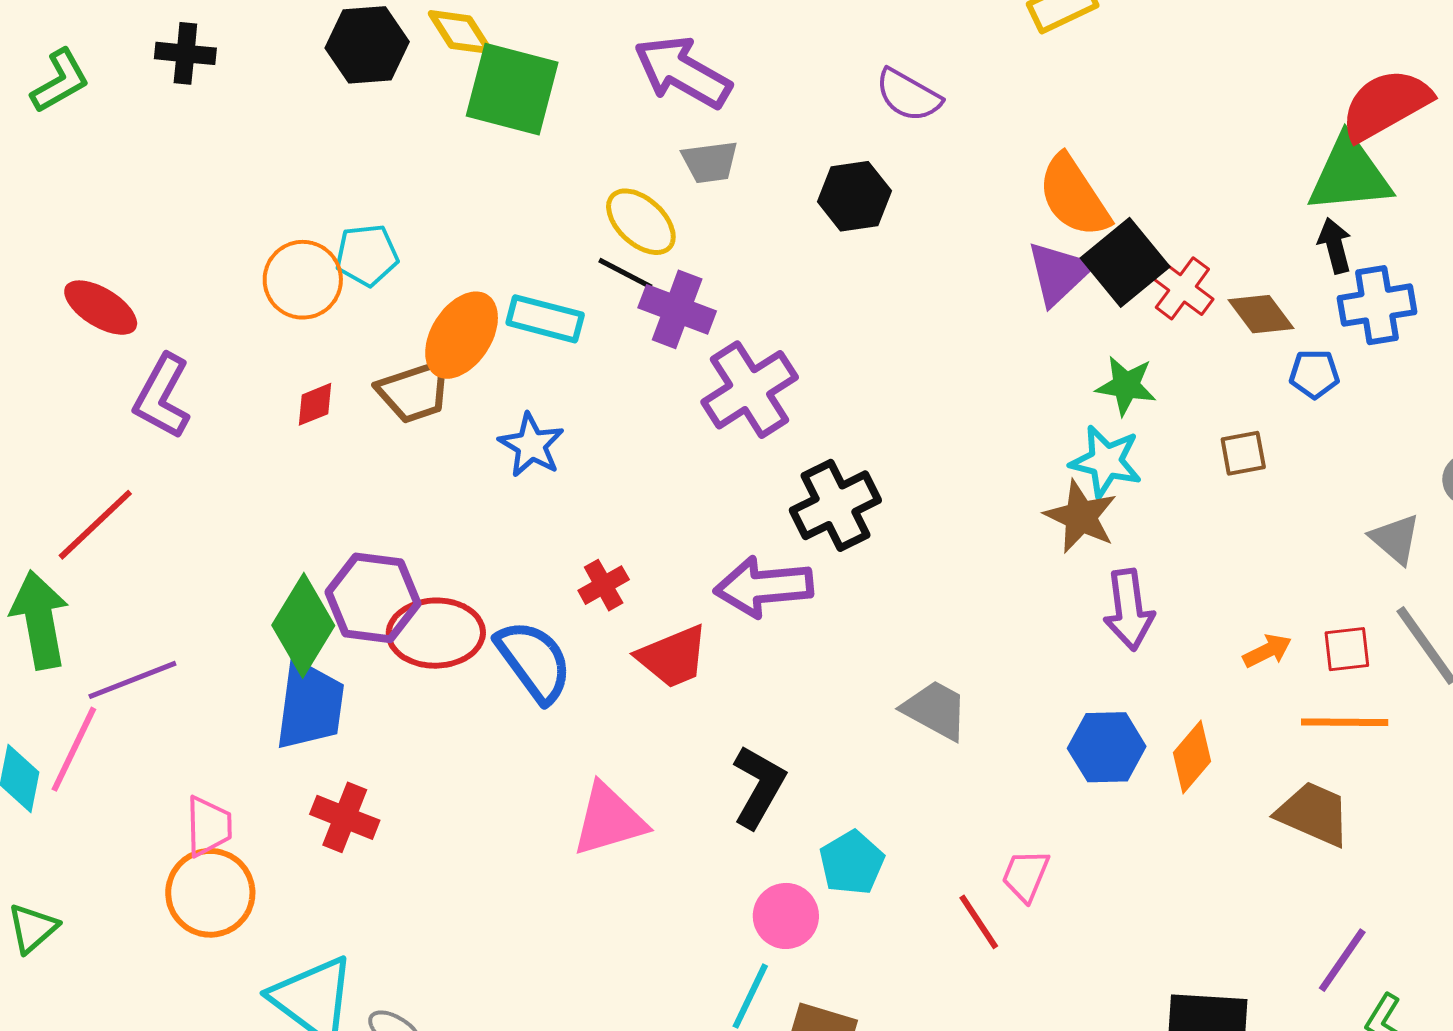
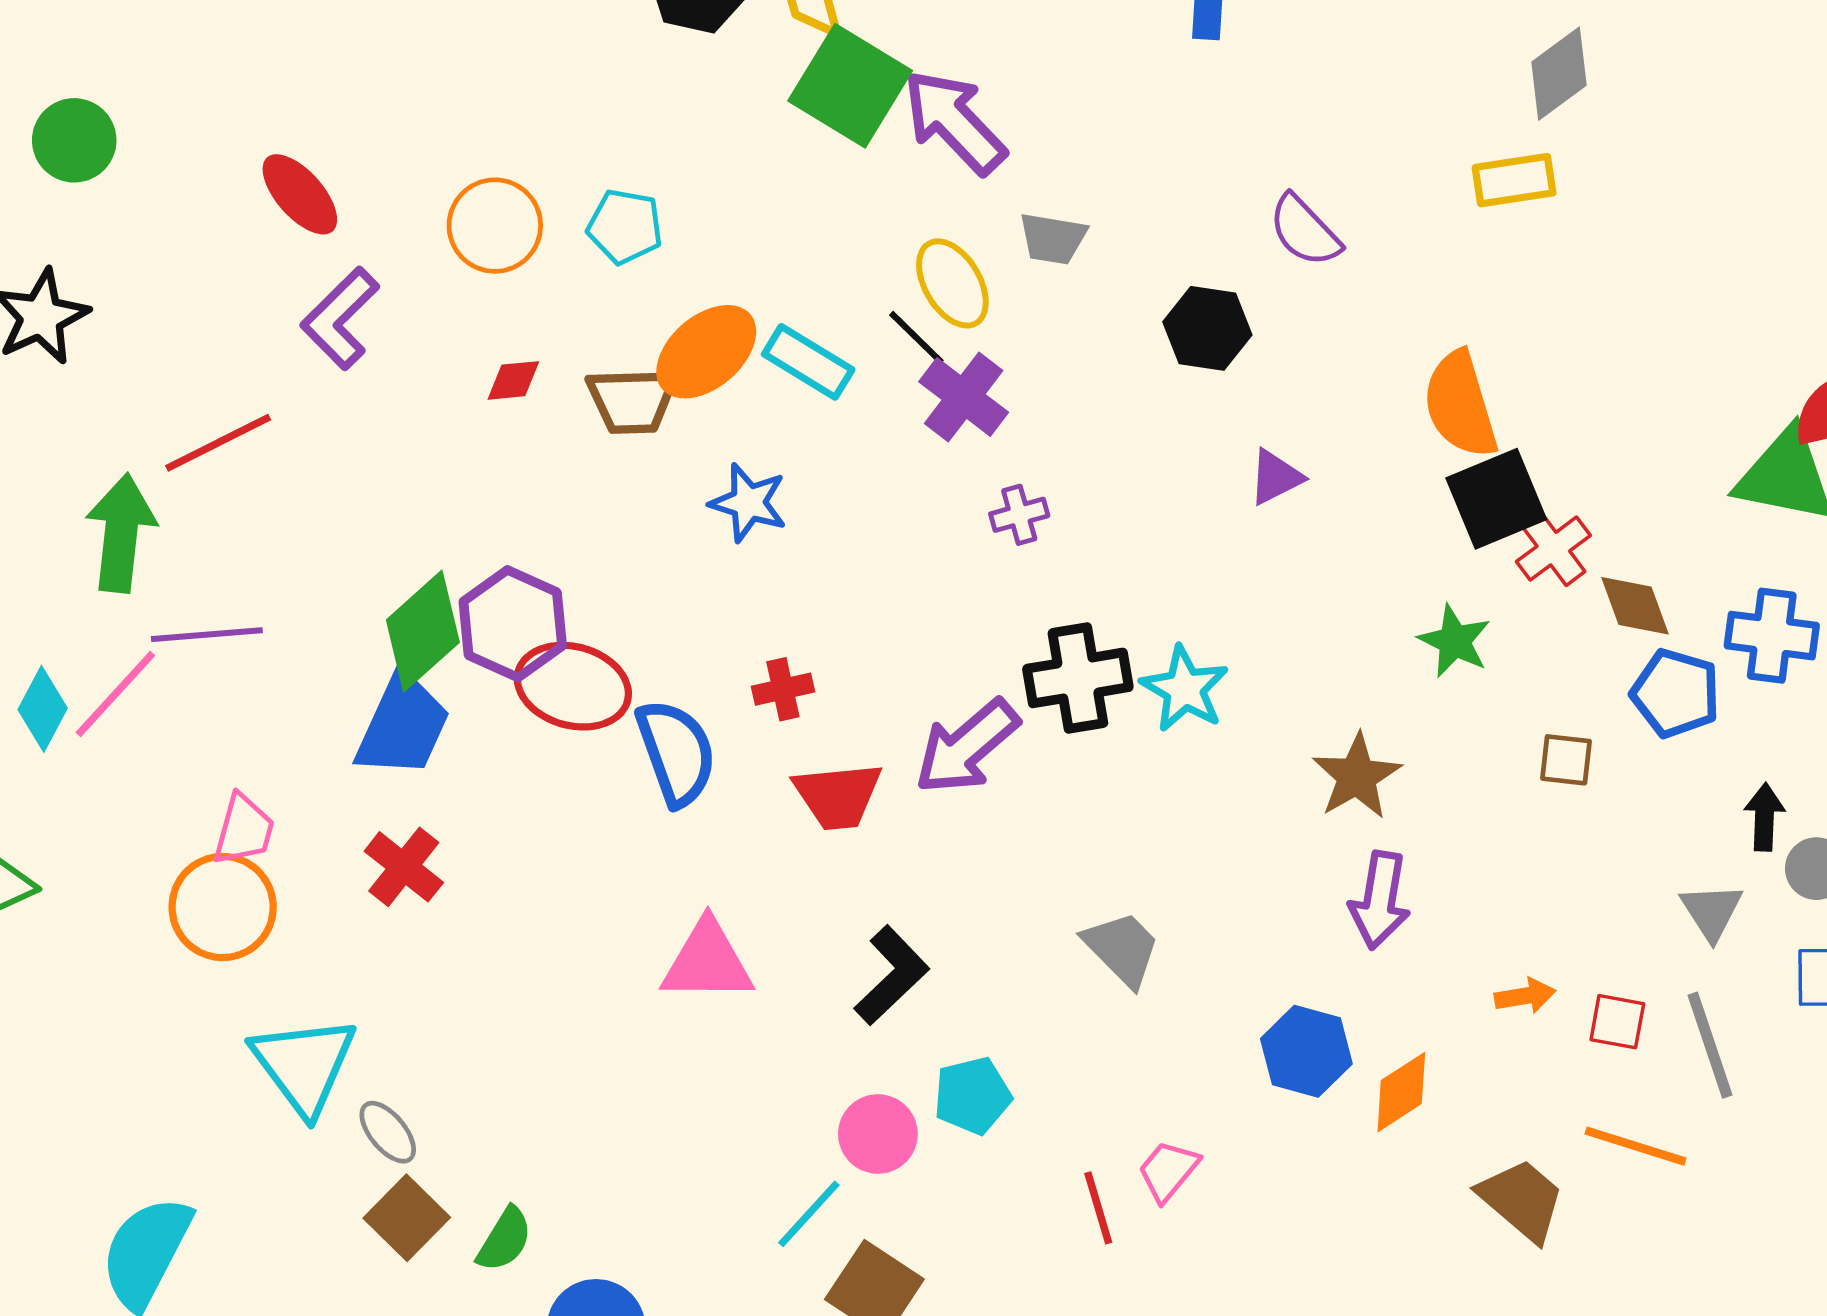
purple arrow: (682, 72) -> (954, 122), moved
black arrow: (1335, 246) -> (1764, 817), moved
purple triangle: (1059, 273) -> (1275, 477), moved, size x0.7
orange circle: (303, 280) -> (495, 226), moved
blue pentagon: (1314, 374) -> (1676, 693), size x1.5
purple cross: (750, 390) -> (1019, 515), size x0.5
blue star: (531, 445) -> (748, 503), turned -30
cyan star: (1106, 461) -> (1185, 689), moved
purple arrow: (764, 587) -> (967, 747), turned -52
orange line: (1345, 722) -> (1636, 1146), moved

